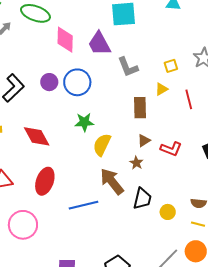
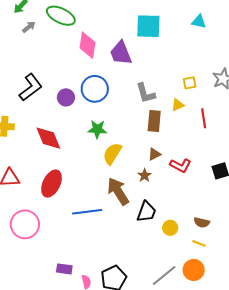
gray L-shape: (128, 67) -> (146, 93), moved
purple circle: (49, 82) -> (66, 97), moved

